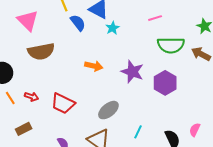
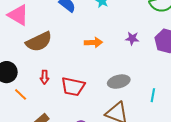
purple star: (132, 72) -> (132, 38), size x0.6
red arrow: (32, 97) -> (45, 77), moved, turned 88
gray ellipse: (108, 110) -> (119, 82), turned 40

